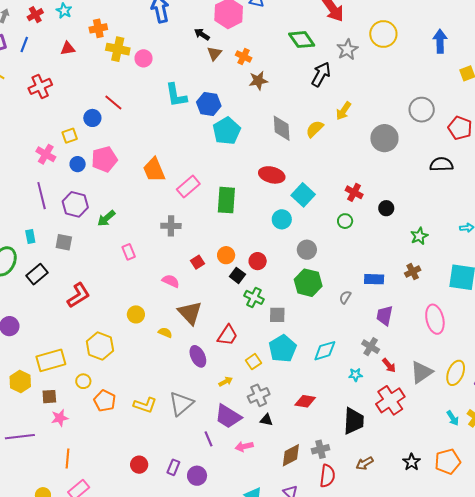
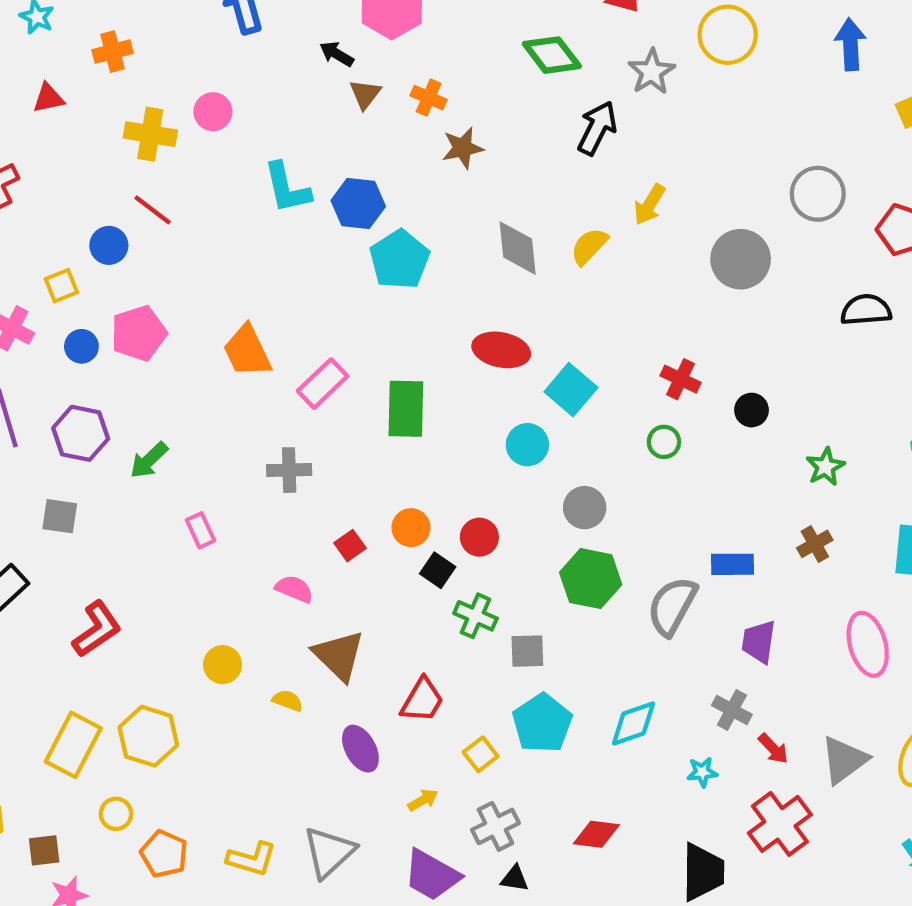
yellow cross: (118, 49) -> (150, 134), moved
gray semicircle: (345, 297) -> (672, 606), size x2.0
yellow rectangle: (51, 360) -> (73, 745), moved, turned -44

